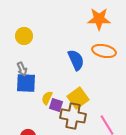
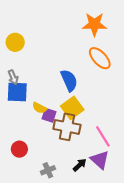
orange ellipse: (104, 51) -> (100, 58), turned 35
blue semicircle: (76, 60) -> (69, 80), moved
yellow semicircle: (47, 98) -> (39, 108), turned -88

